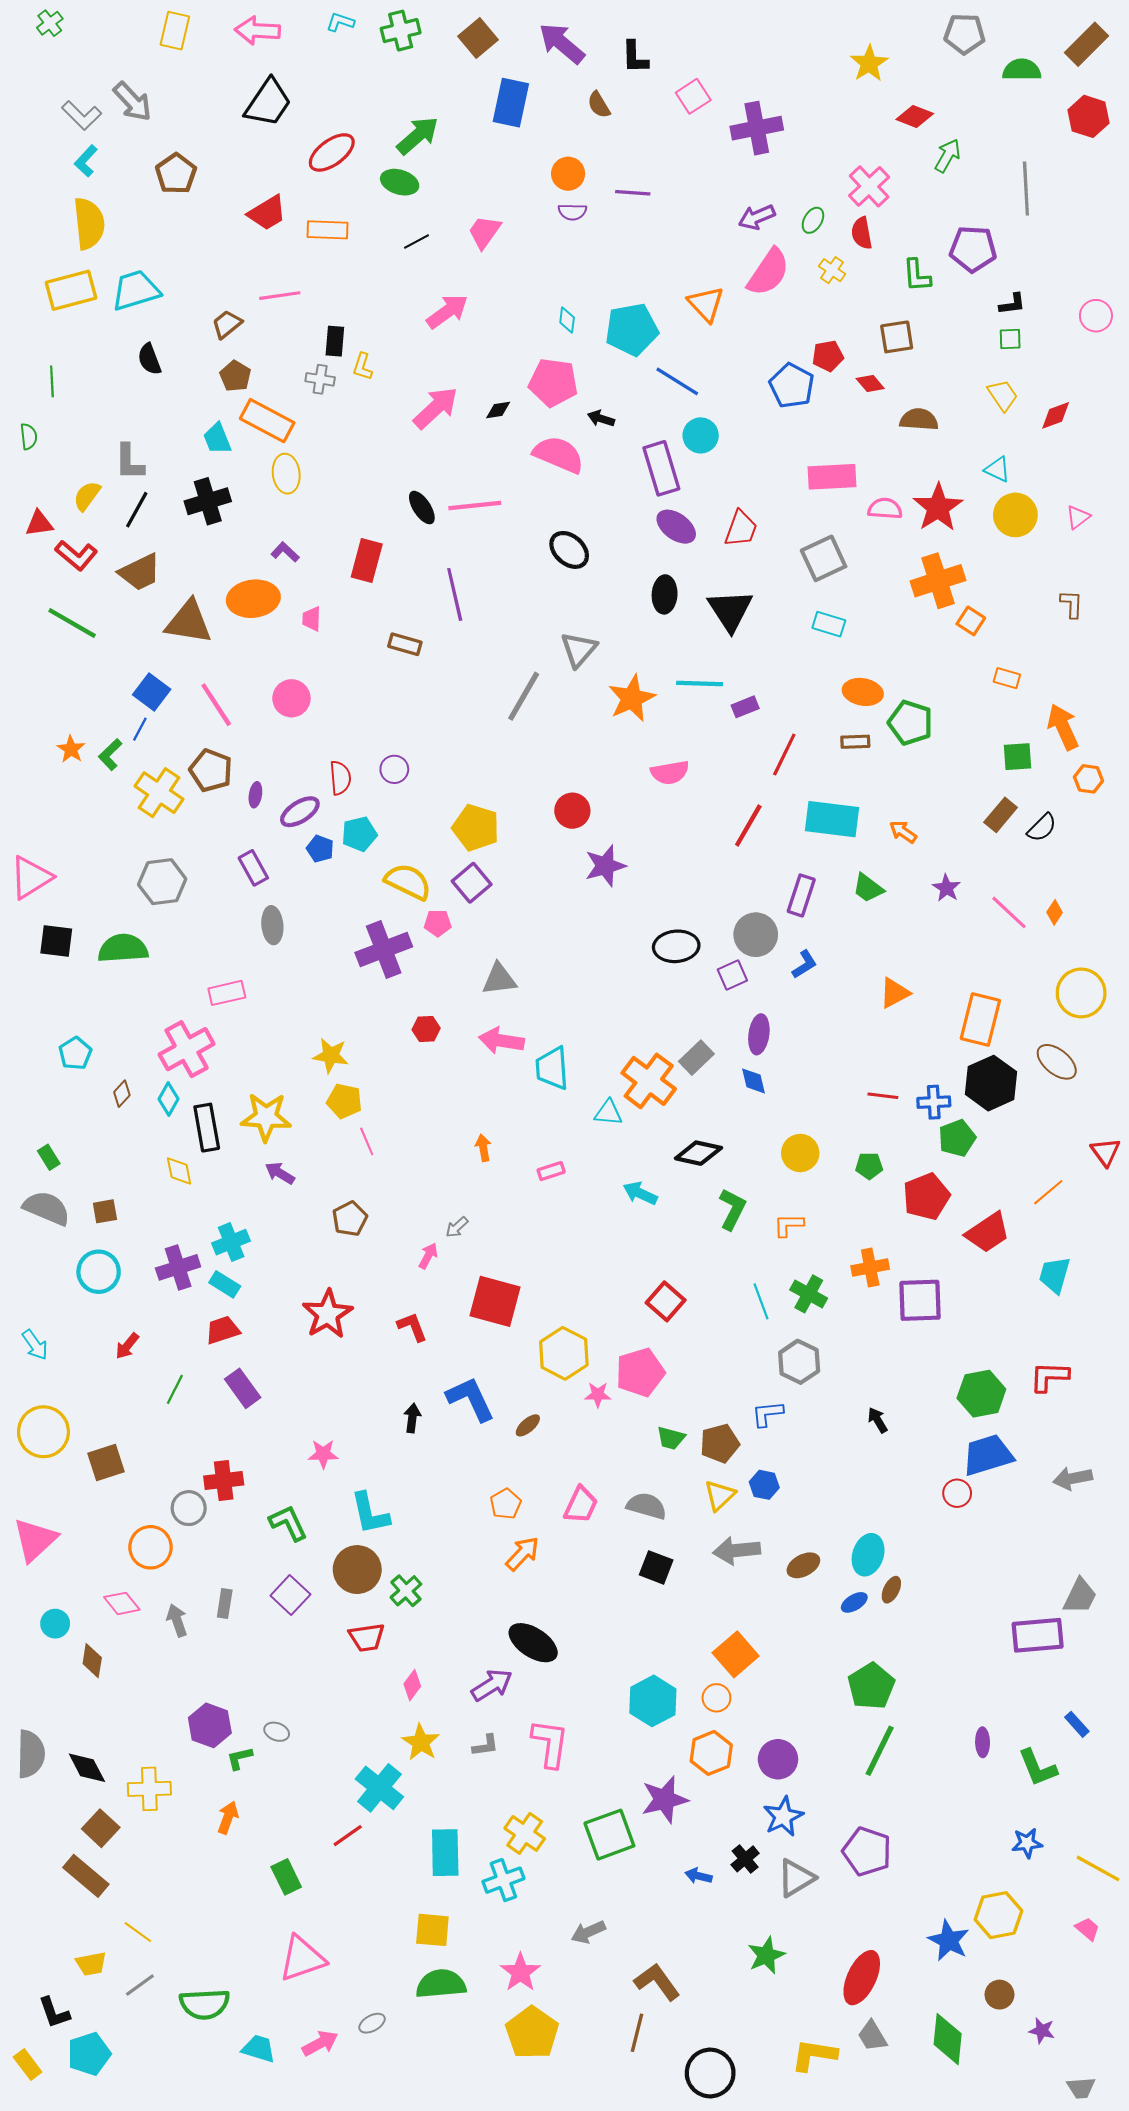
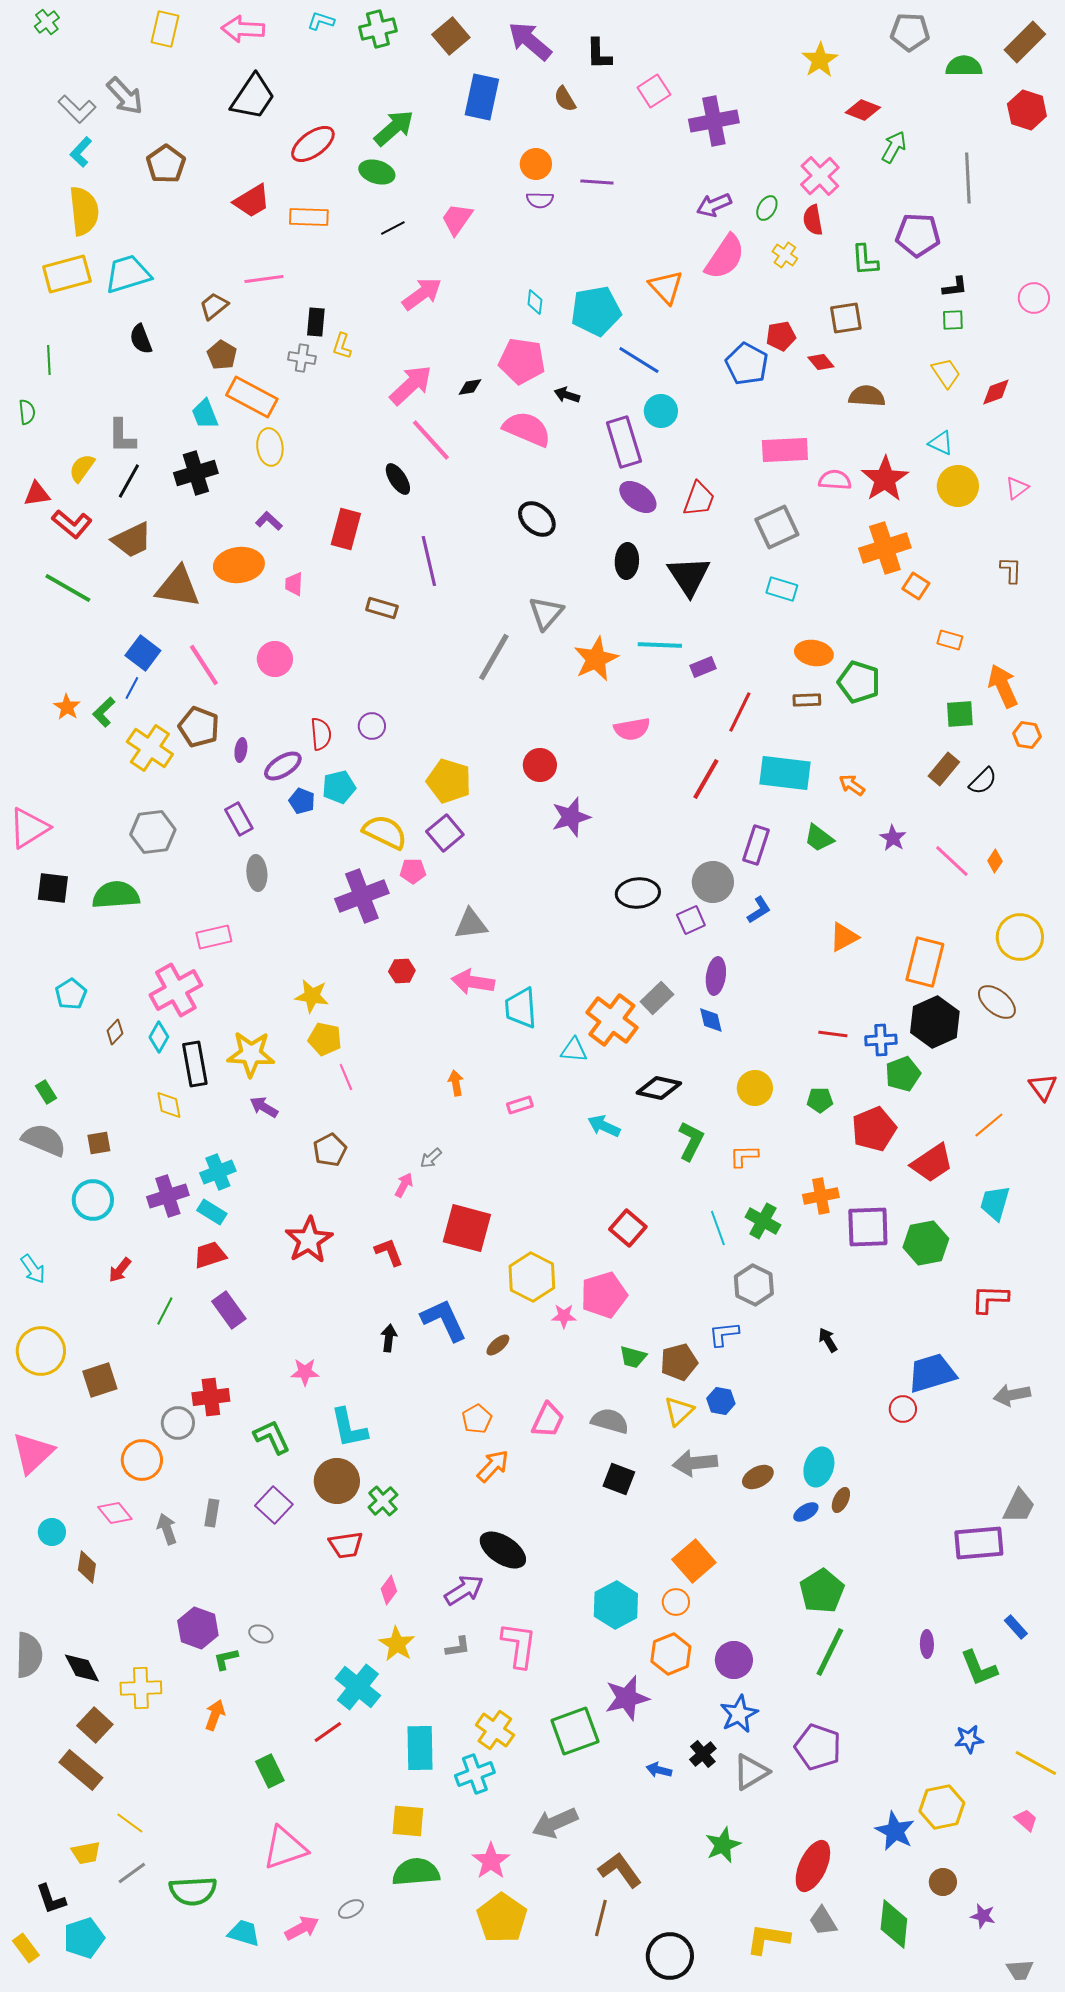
pink line: (475, 505) -> (431, 440), moved, turned 54
green hexagon: (981, 1394) -> (926, 1243), moved
gray arrow: (588, 1932) -> (555, 1823), size x1.4

